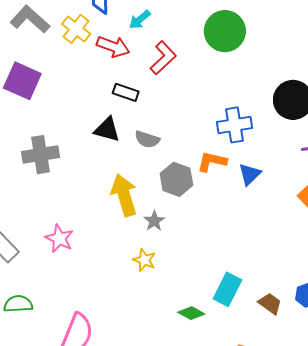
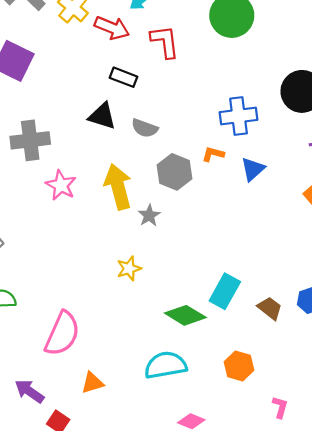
red L-shape: (163, 58) -> (165, 42), turned -56
orange L-shape: (212, 161) -> (213, 154), size x0.7
pink star: (59, 238) -> (61, 185), moved
yellow star: (144, 260) -> (129, 268), moved, turned 30
green diamond: (191, 313) -> (185, 315), size x1.4

